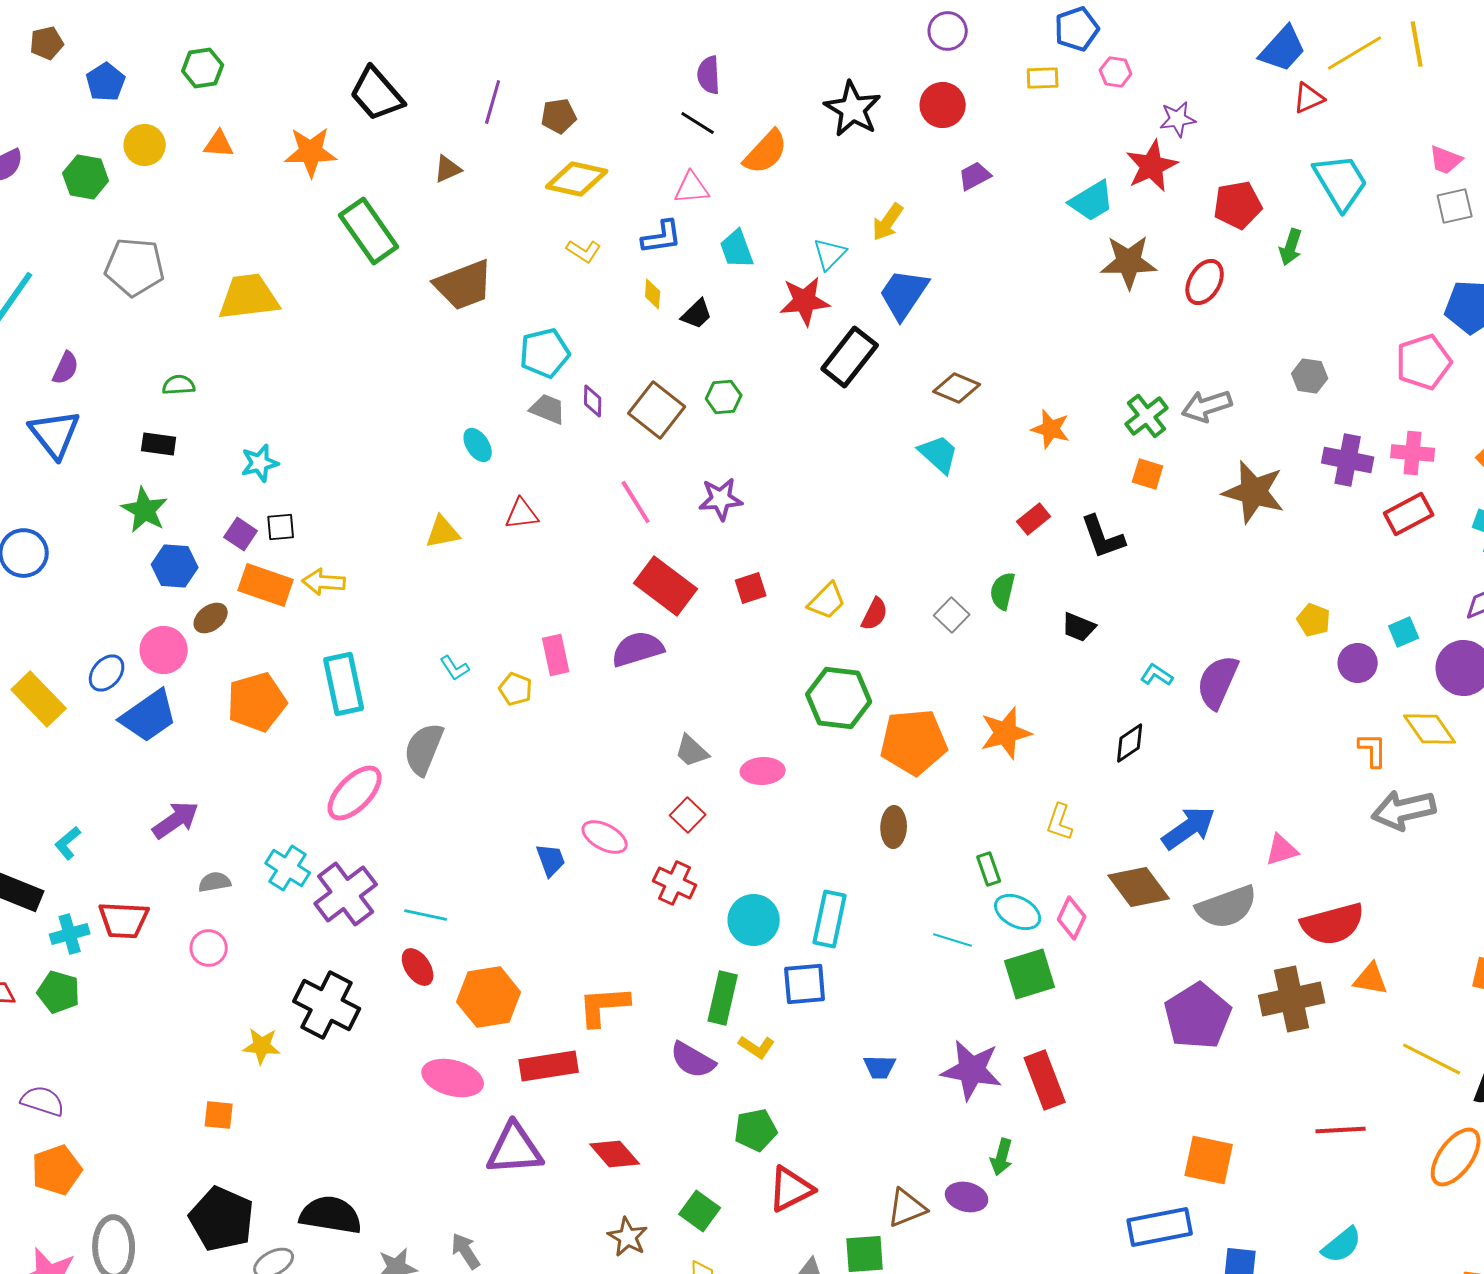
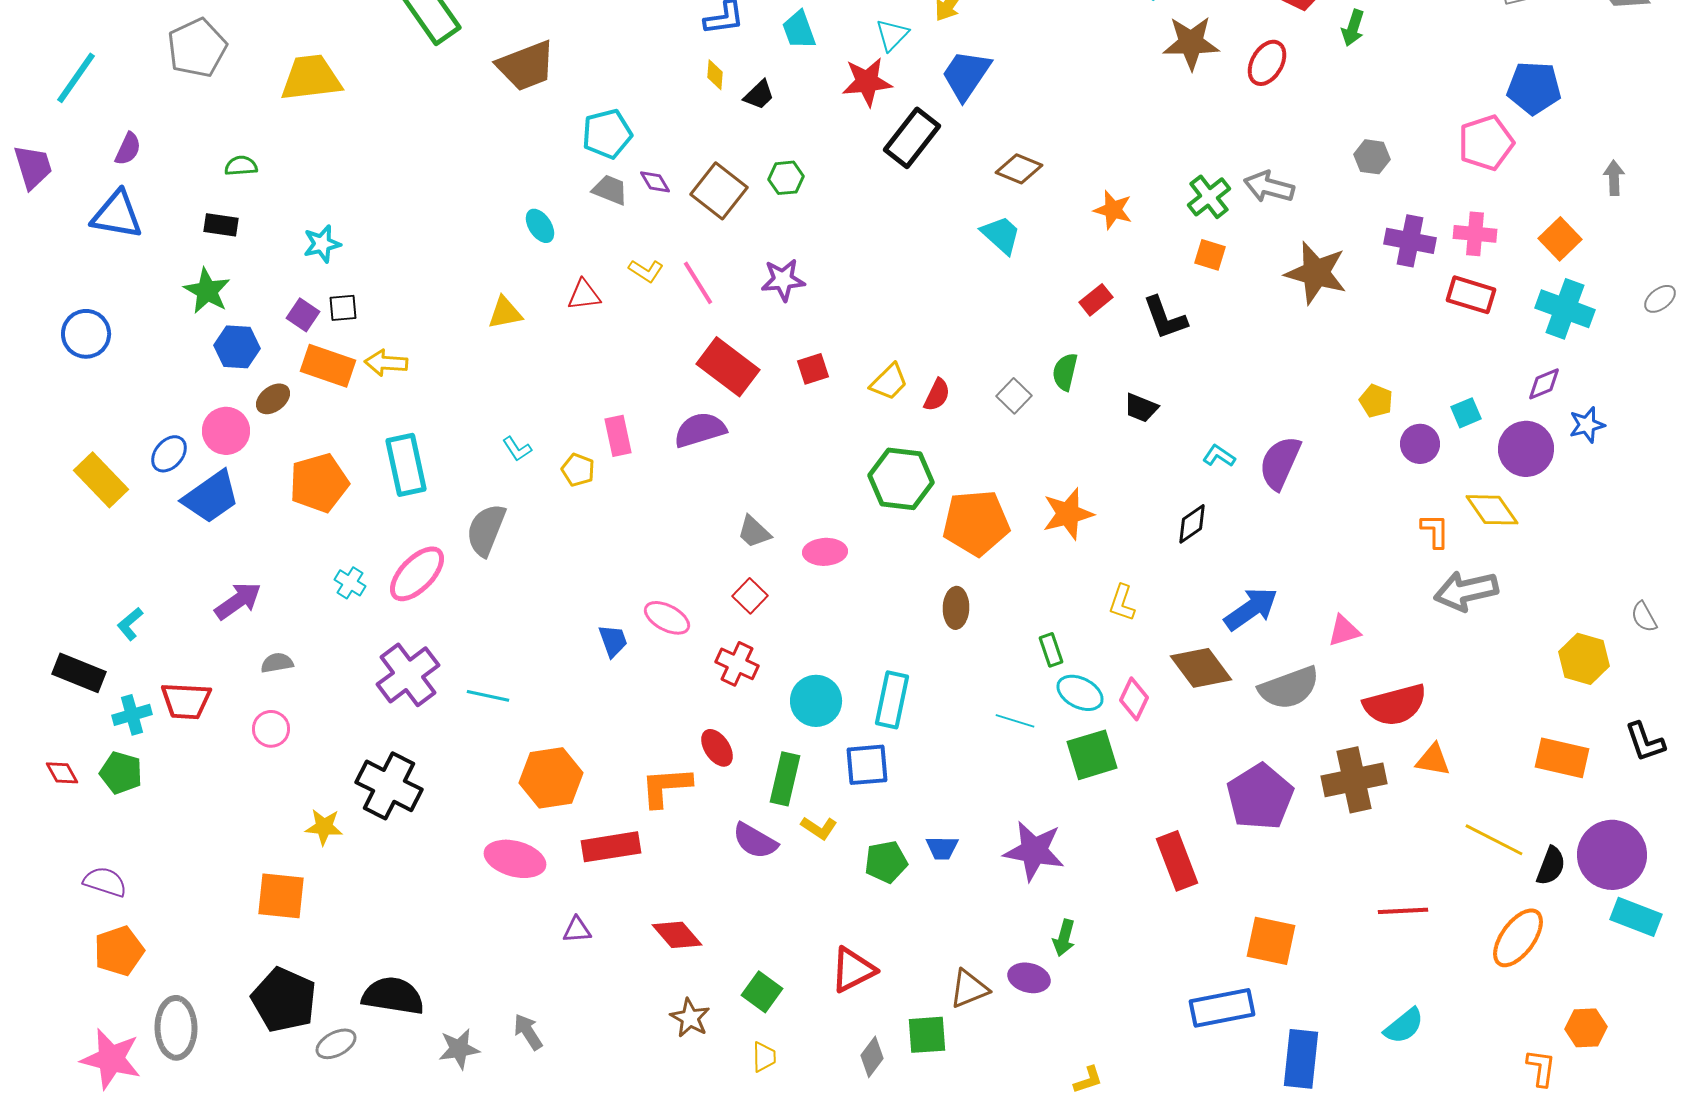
yellow L-shape: (584, 251) -> (646, 271), moved
gray pentagon: (135, 267) -> (197, 48), turned -30
purple diamond: (593, 401) -> (655, 182), turned -32
gray arrow: (1207, 406) -> (1269, 187), turned 33
blue triangle: (55, 434) -> (117, 215), turned -42
red rectangle: (1409, 514) -> (1471, 295), turned 45
cyan cross: (288, 868) -> (350, 583), moved, size x0.7
red ellipse: (418, 967) -> (717, 748), moved
red rectangle: (1045, 1080) -> (1177, 861), moved
orange square: (219, 1115) -> (281, 896), size x1.6
green pentagon: (756, 1130) -> (886, 862), moved
purple triangle: (515, 1149) -> (577, 930), size x0.5

